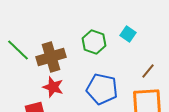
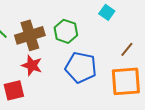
green hexagon: (94, 42) -> (66, 31), moved

